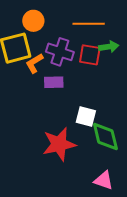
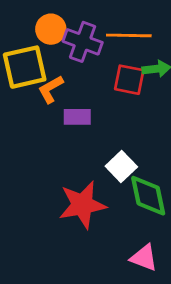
purple cross: (60, 52) -> (83, 42), moved
white square: (86, 116) -> (121, 167), turned 30

